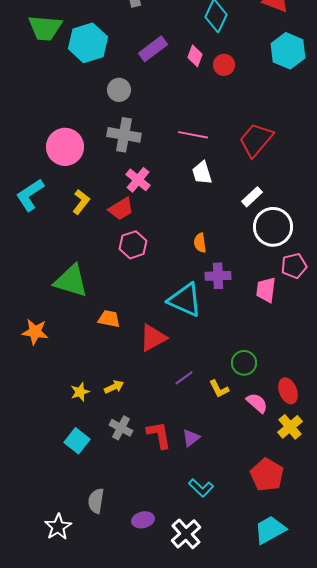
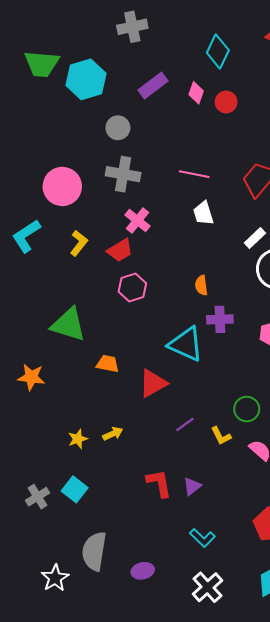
gray cross: (121, 428) -> (38, 497), moved, turned 30
gray semicircle: (96, 501) -> (94, 551), size x1.5
white cross: (186, 534) -> (208, 587), moved

